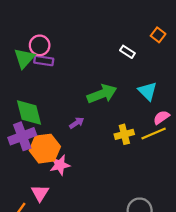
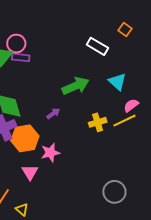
white rectangle: (127, 52) -> (97, 46), size x1.5
pink star: (60, 165) -> (50, 153), moved
pink triangle: (40, 193) -> (30, 172), moved

